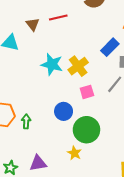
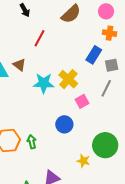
red line: (58, 18) -> (39, 38), turned -36
brown triangle: (33, 24) -> (19, 65), moved
green circle: (86, 130) -> (105, 145), moved

